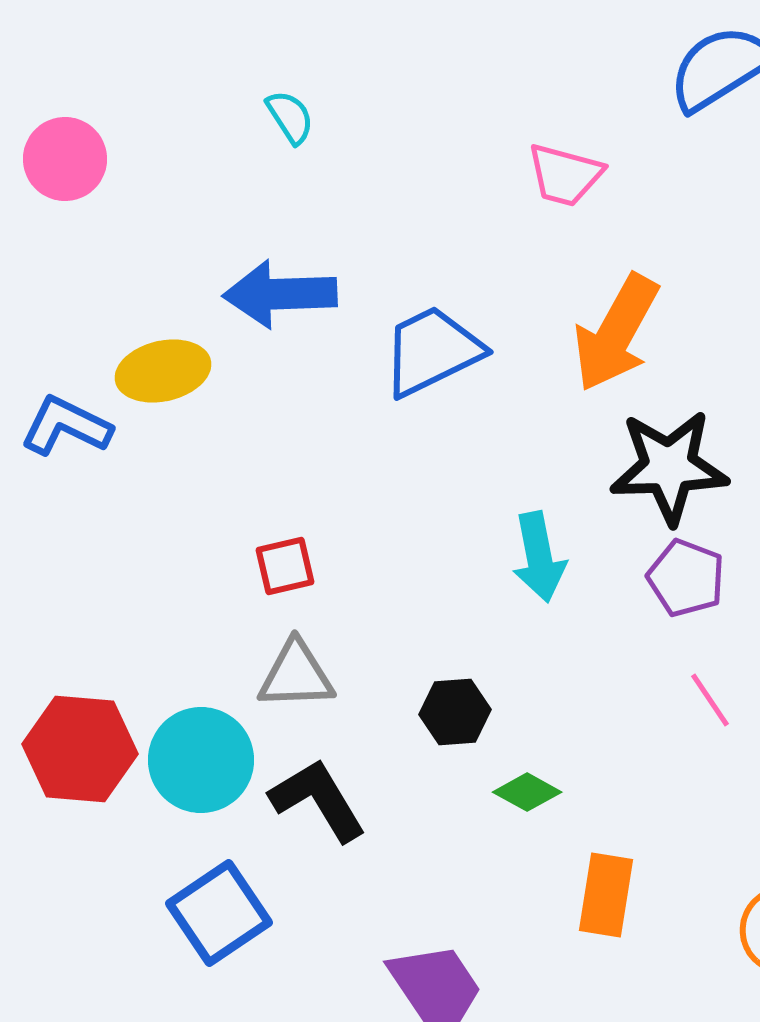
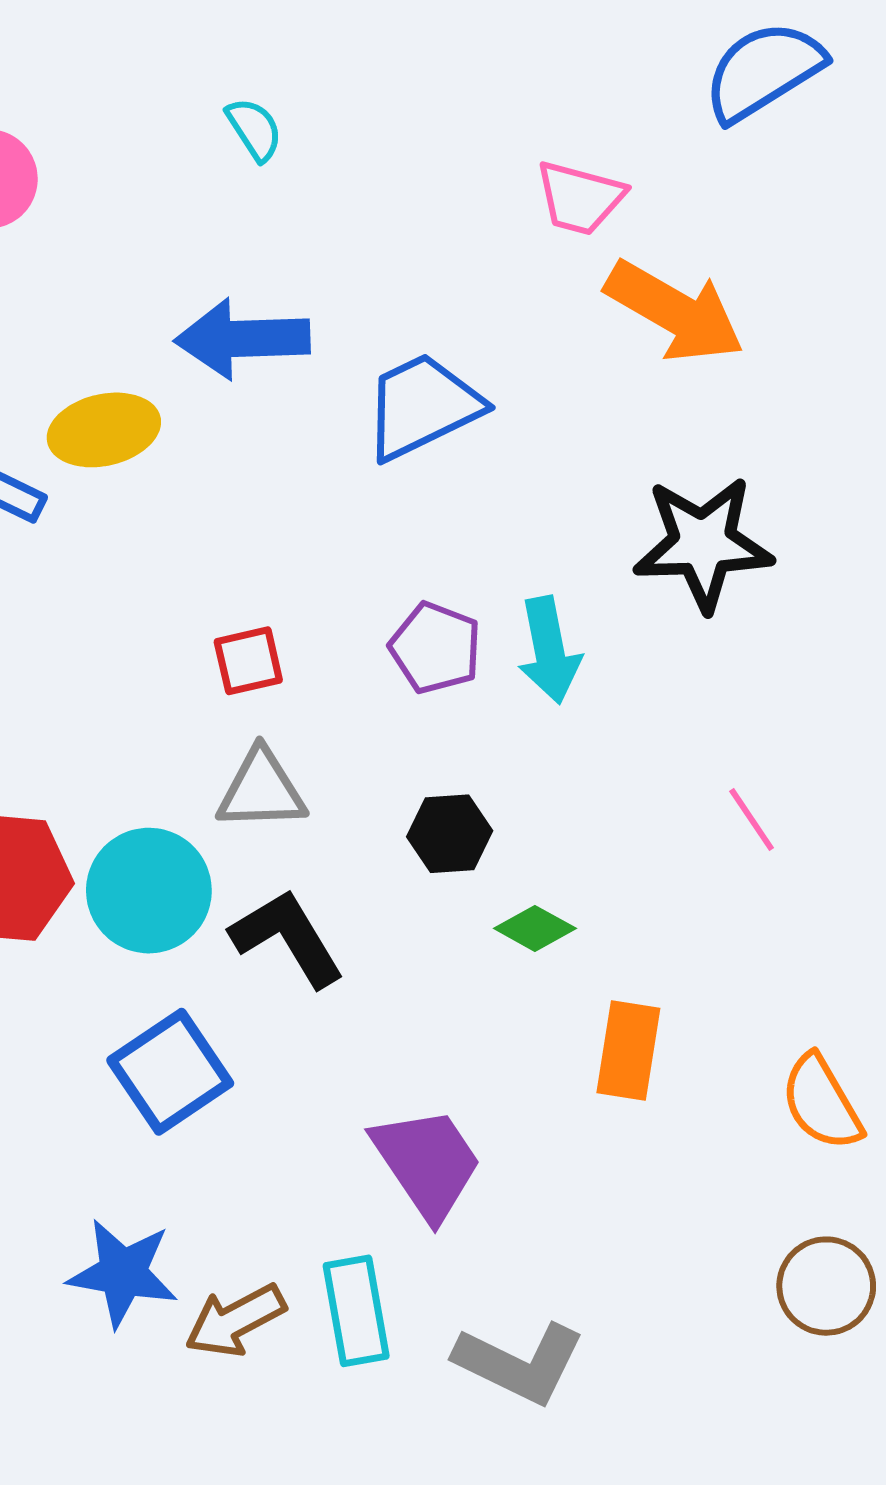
orange arrow: (616, 333) -> (675, 312), moved, turned -89
purple pentagon: (686, 578) -> (435, 648), moved

